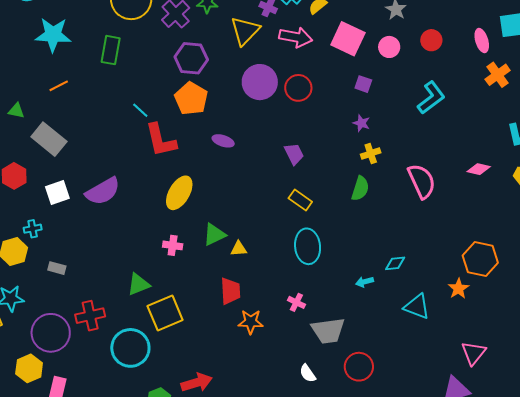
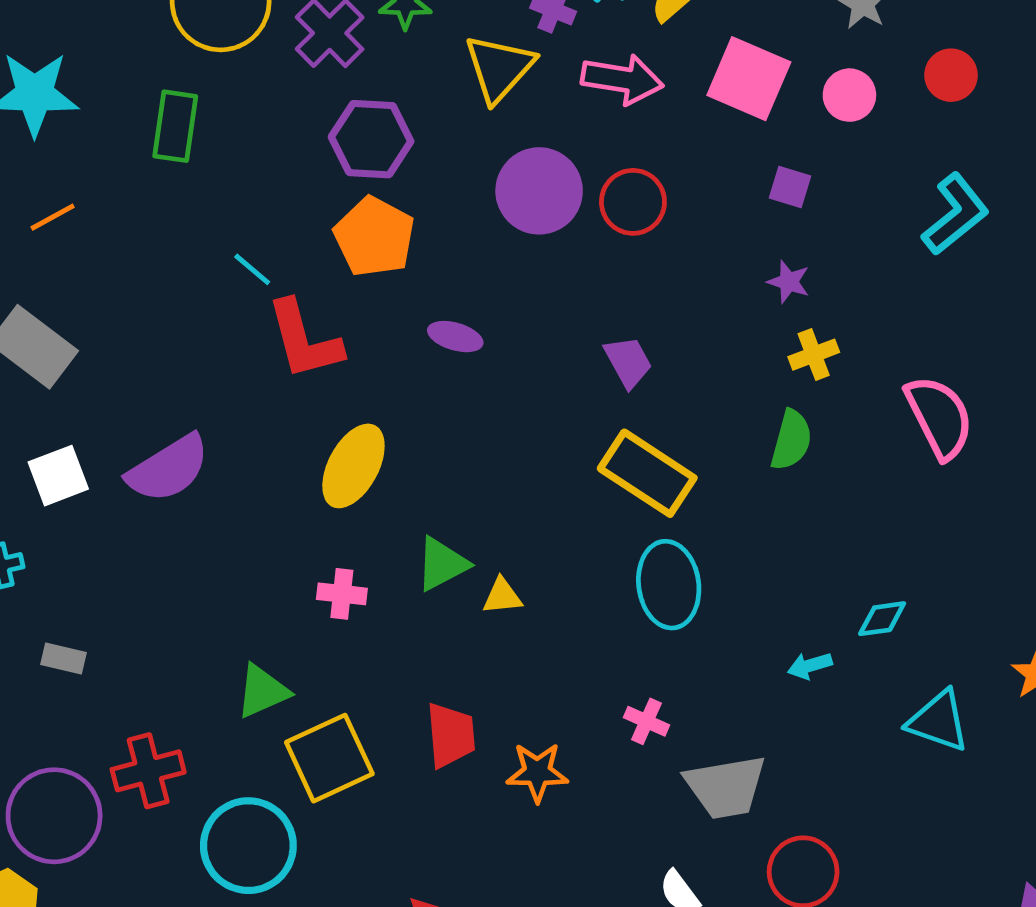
yellow rectangle: (300, 200) -> (647, 473), size x1.6
red trapezoid: (230, 291) -> (451, 735), moved

